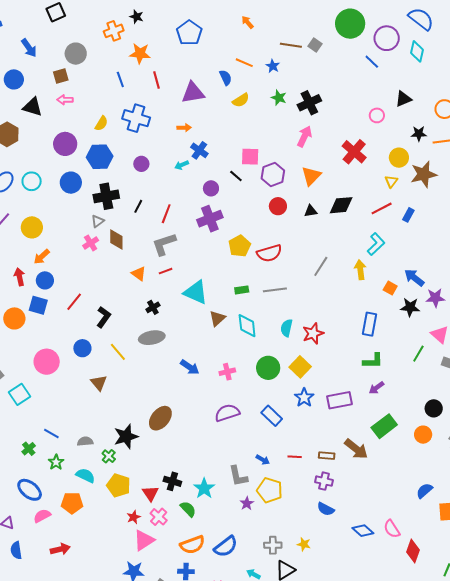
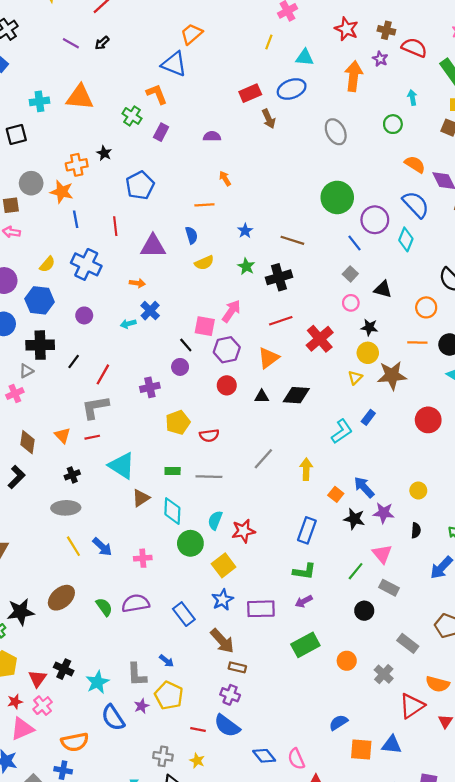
blue pentagon: (189, 33) -> (140, 185), moved
brown line: (291, 45) -> (292, 240), moved
gray square: (315, 45) -> (350, 274), moved
orange star: (140, 53) -> (62, 192), moved
orange line: (244, 63) -> (204, 205), moved, turned -36
black triangle: (403, 99) -> (383, 289), turned 30
black star: (419, 134) -> (369, 327), moved
pink arrow: (305, 136) -> (231, 311), moved
purple circle: (211, 188) -> (180, 367), moved
red line: (382, 208) -> (281, 321), moved
purple cross: (210, 219) -> (150, 387), size x0.7
brown diamond: (116, 240) -> (28, 442), moved
cyan L-shape: (376, 244) -> (342, 431), moved
red semicircle: (269, 253) -> (209, 435), size x0.7
yellow line: (118, 352) -> (73, 546), moved
green circle: (268, 368) -> (190, 543), moved
black circle: (434, 408) -> (364, 611), moved
brown arrow: (356, 449) -> (222, 641), moved
red line: (295, 457) -> (198, 730), moved
green semicircle: (188, 509) -> (104, 607), moved
blue semicircle: (326, 509) -> (227, 726), size x1.4
blue semicircle: (226, 547) -> (113, 718), moved, turned 85

